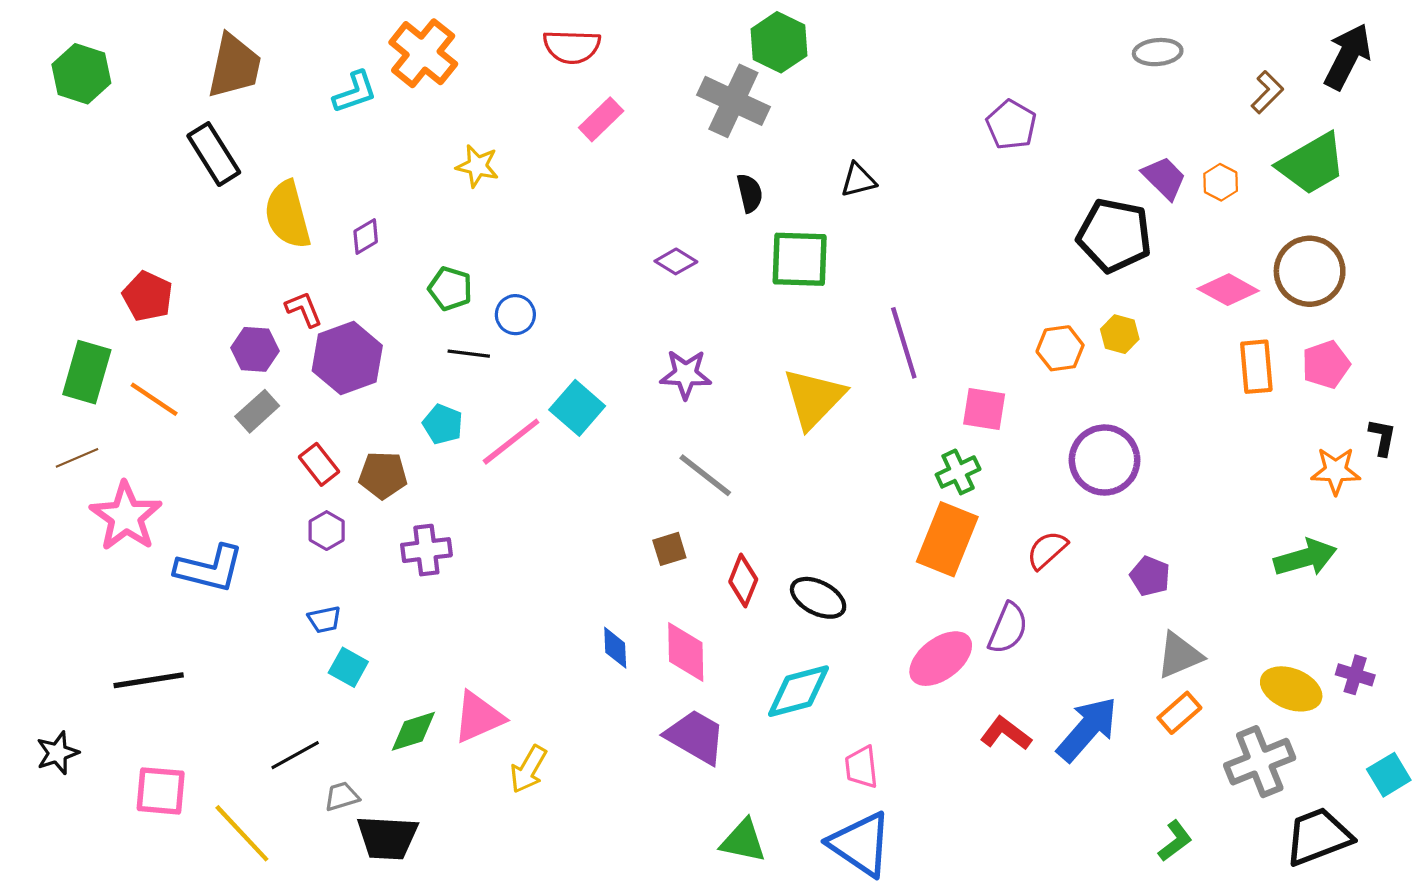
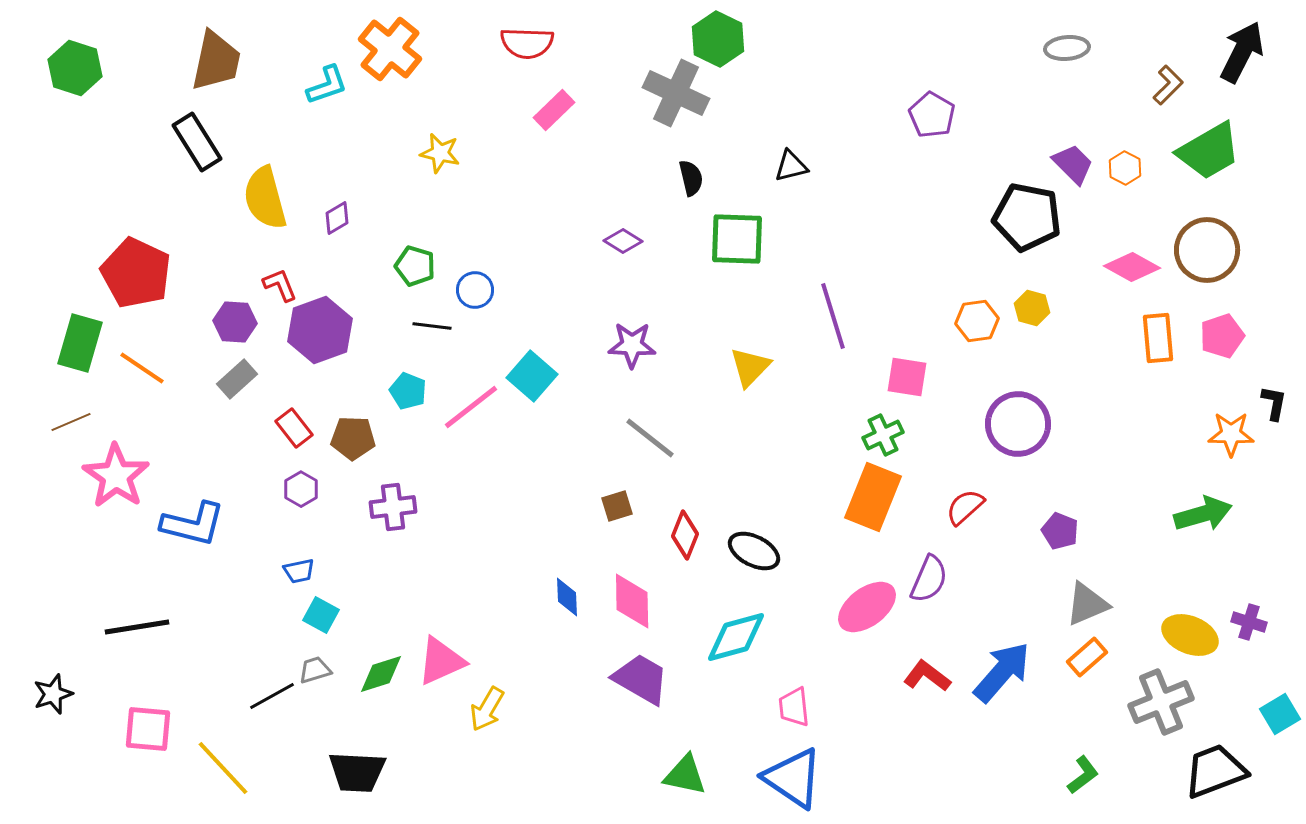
red pentagon: (148, 296) -> (136, 273), size x1.5
yellow triangle: (814, 398) -> (750, 367), size x0.7
gray trapezoid: (342, 796) -> (315, 670), moved

